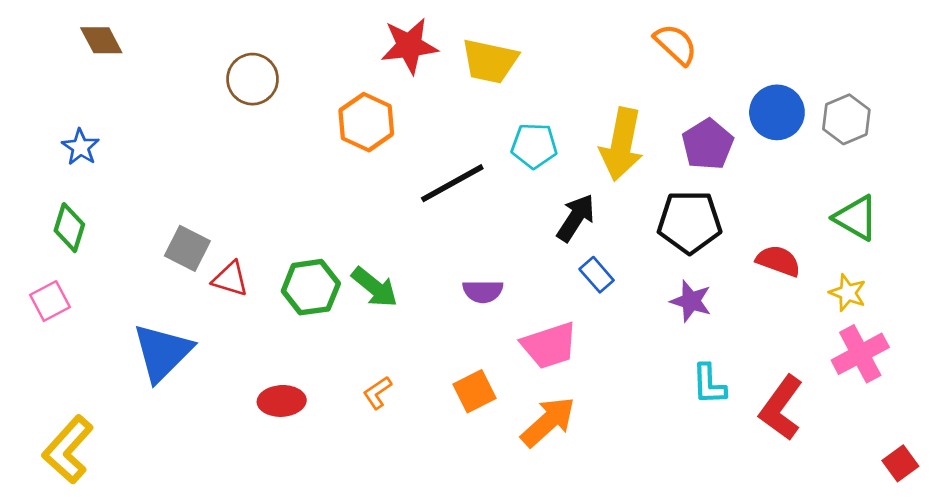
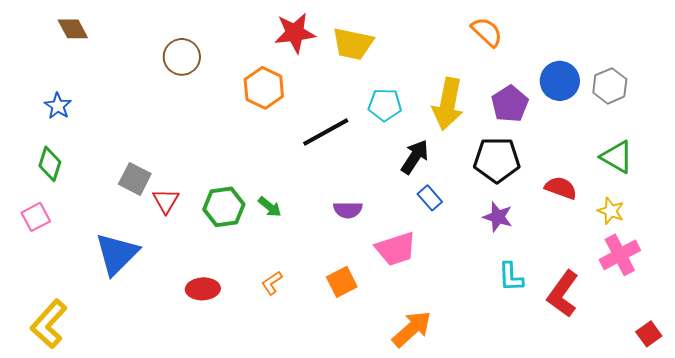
red triangle: (230, 279) -> (166, 201), turned 44
green arrow: (375, 287) -> (270, 207), size x0.7
orange arrow: (548, 422) -> (412, 329), moved

